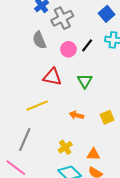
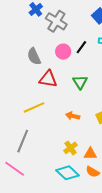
gray cross: (62, 18) -> (56, 21), turned -30
gray semicircle: (39, 40) -> (34, 56), moved
yellow cross: (65, 147) -> (70, 148), moved

